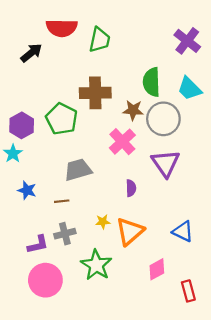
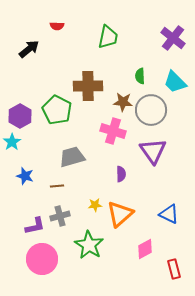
red semicircle: (62, 28) -> (57, 26), size x0.5
green trapezoid: (100, 40) -> (108, 37), moved
green semicircle: (152, 82) -> (140, 76), size x0.6
pink cross: (122, 142) -> (113, 131), turned -30

